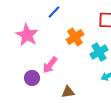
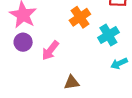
purple circle: (32, 78) -> (23, 42), moved

